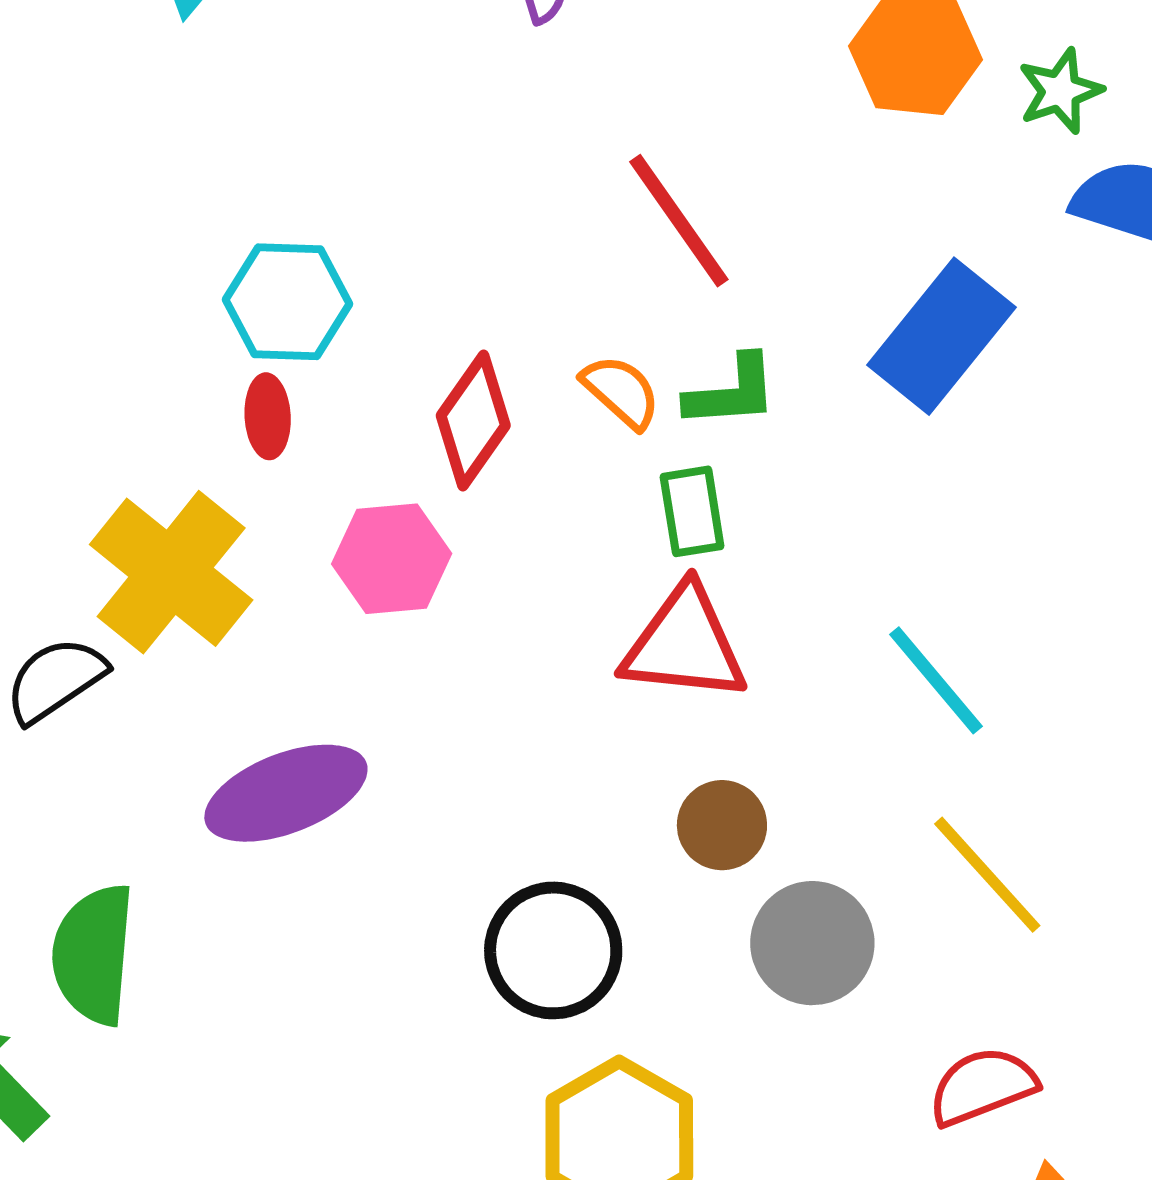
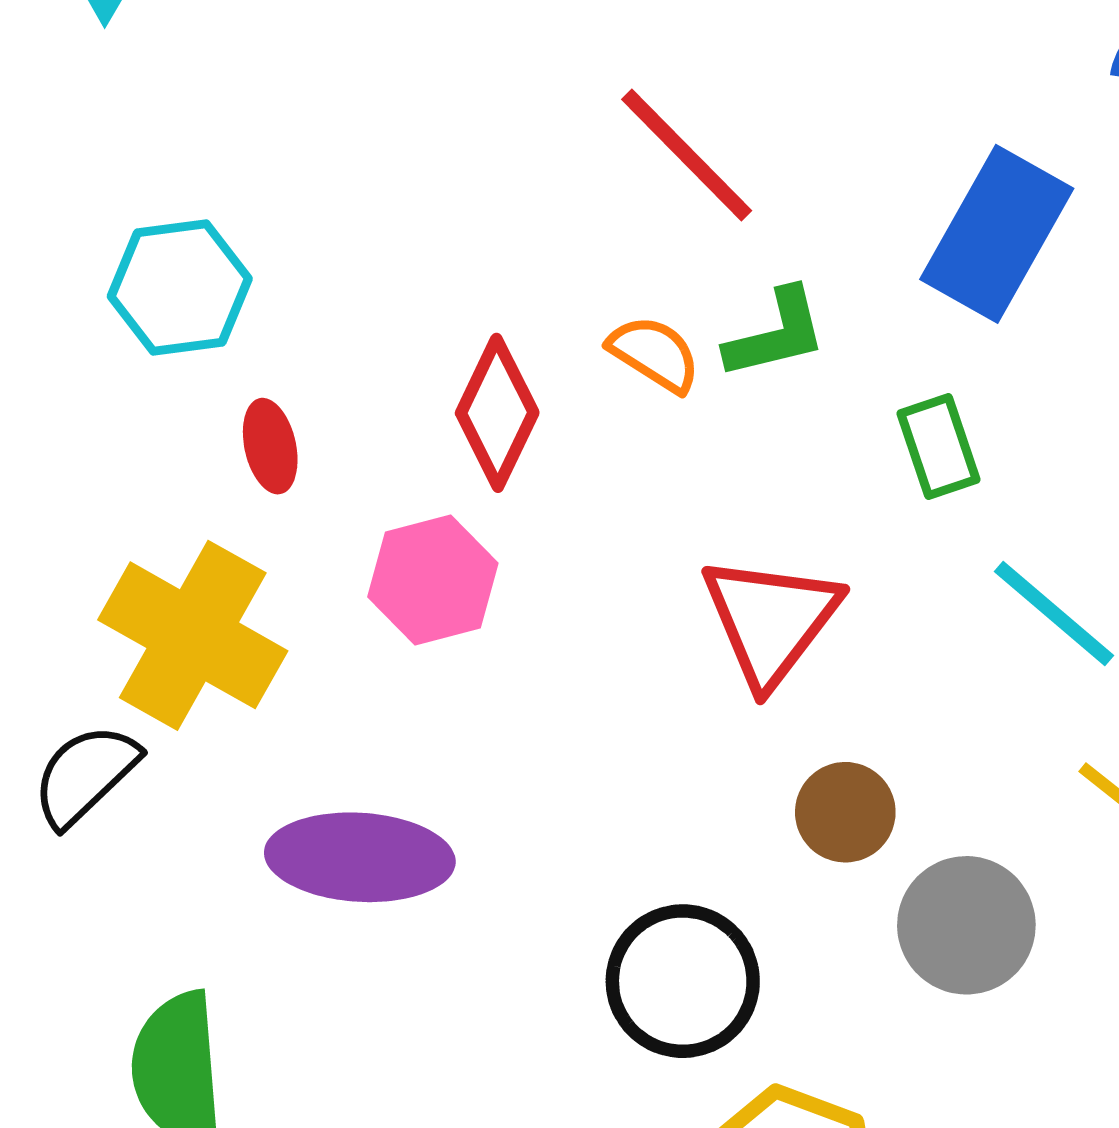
cyan hexagon: (288, 302) -> (180, 288), moved
green rectangle: (692, 511) -> (939, 447), moved
red triangle: (684, 644) -> (771, 620), turned -49
purple ellipse: (286, 793) -> (360, 857), turned 34

